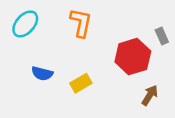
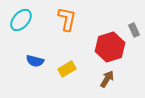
brown arrow: (150, 95) -> (107, 79), moved

